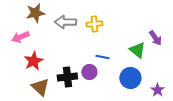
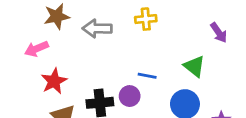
yellow cross: (94, 24) -> (146, 19), moved
purple arrow: (155, 38) -> (219, 33), moved

